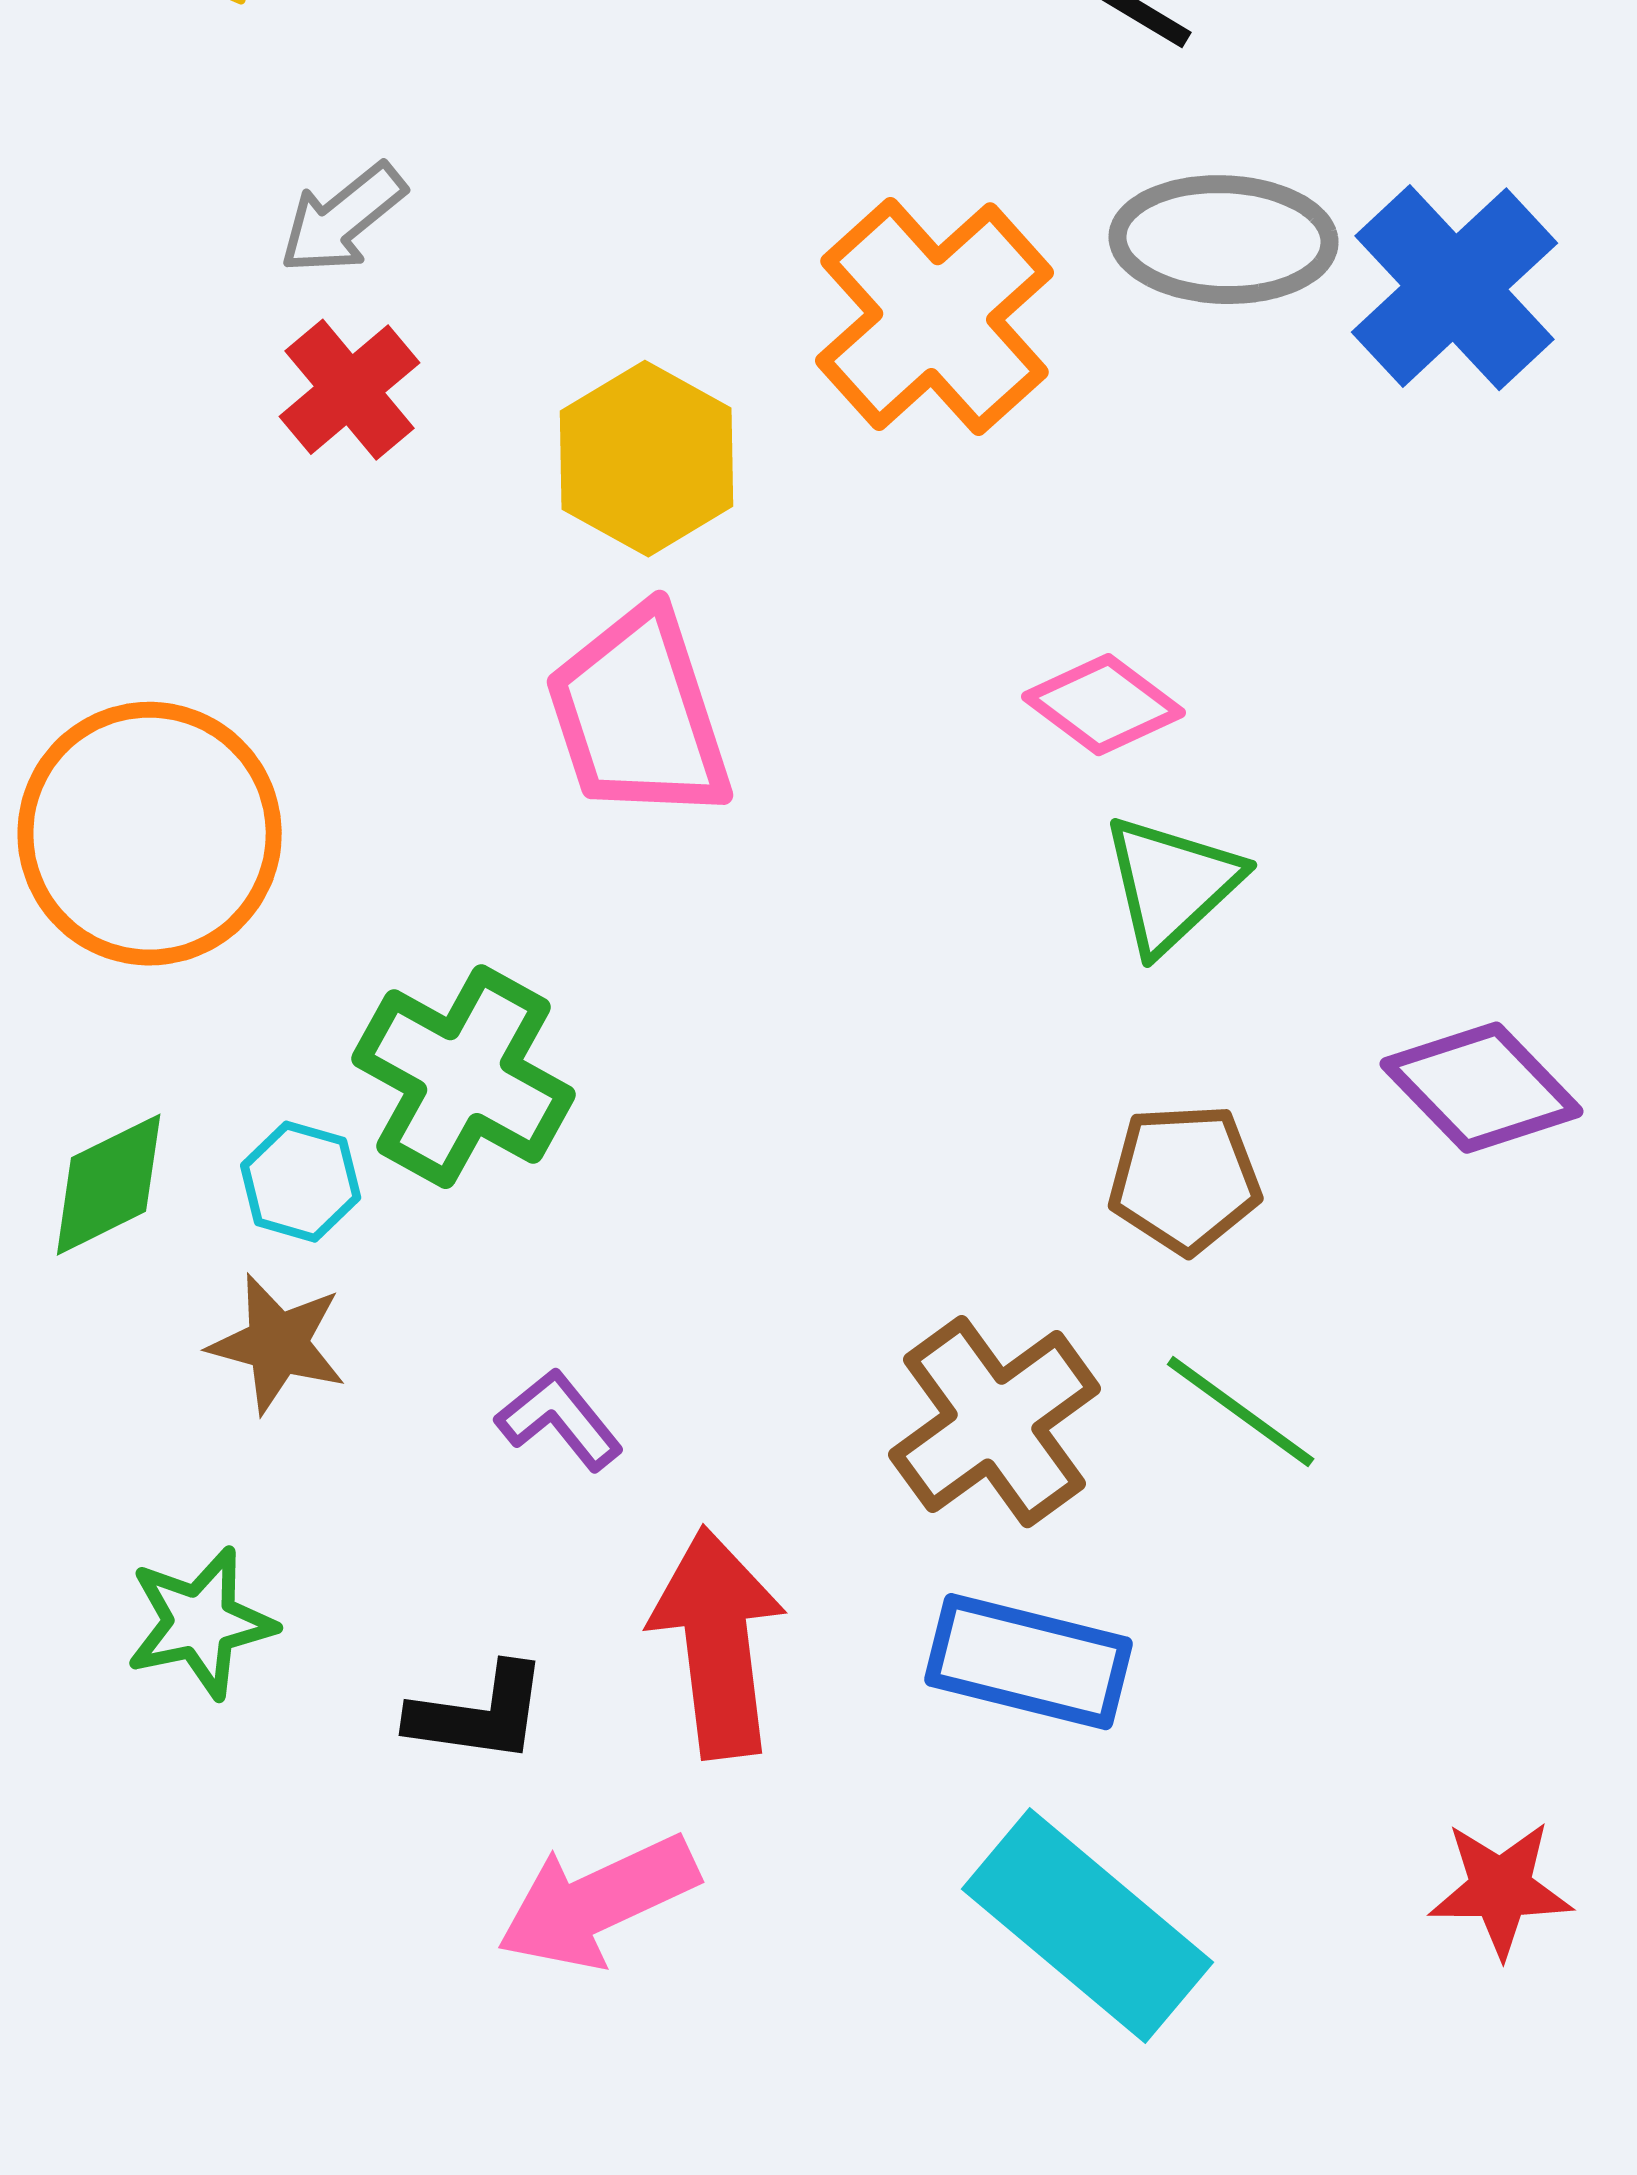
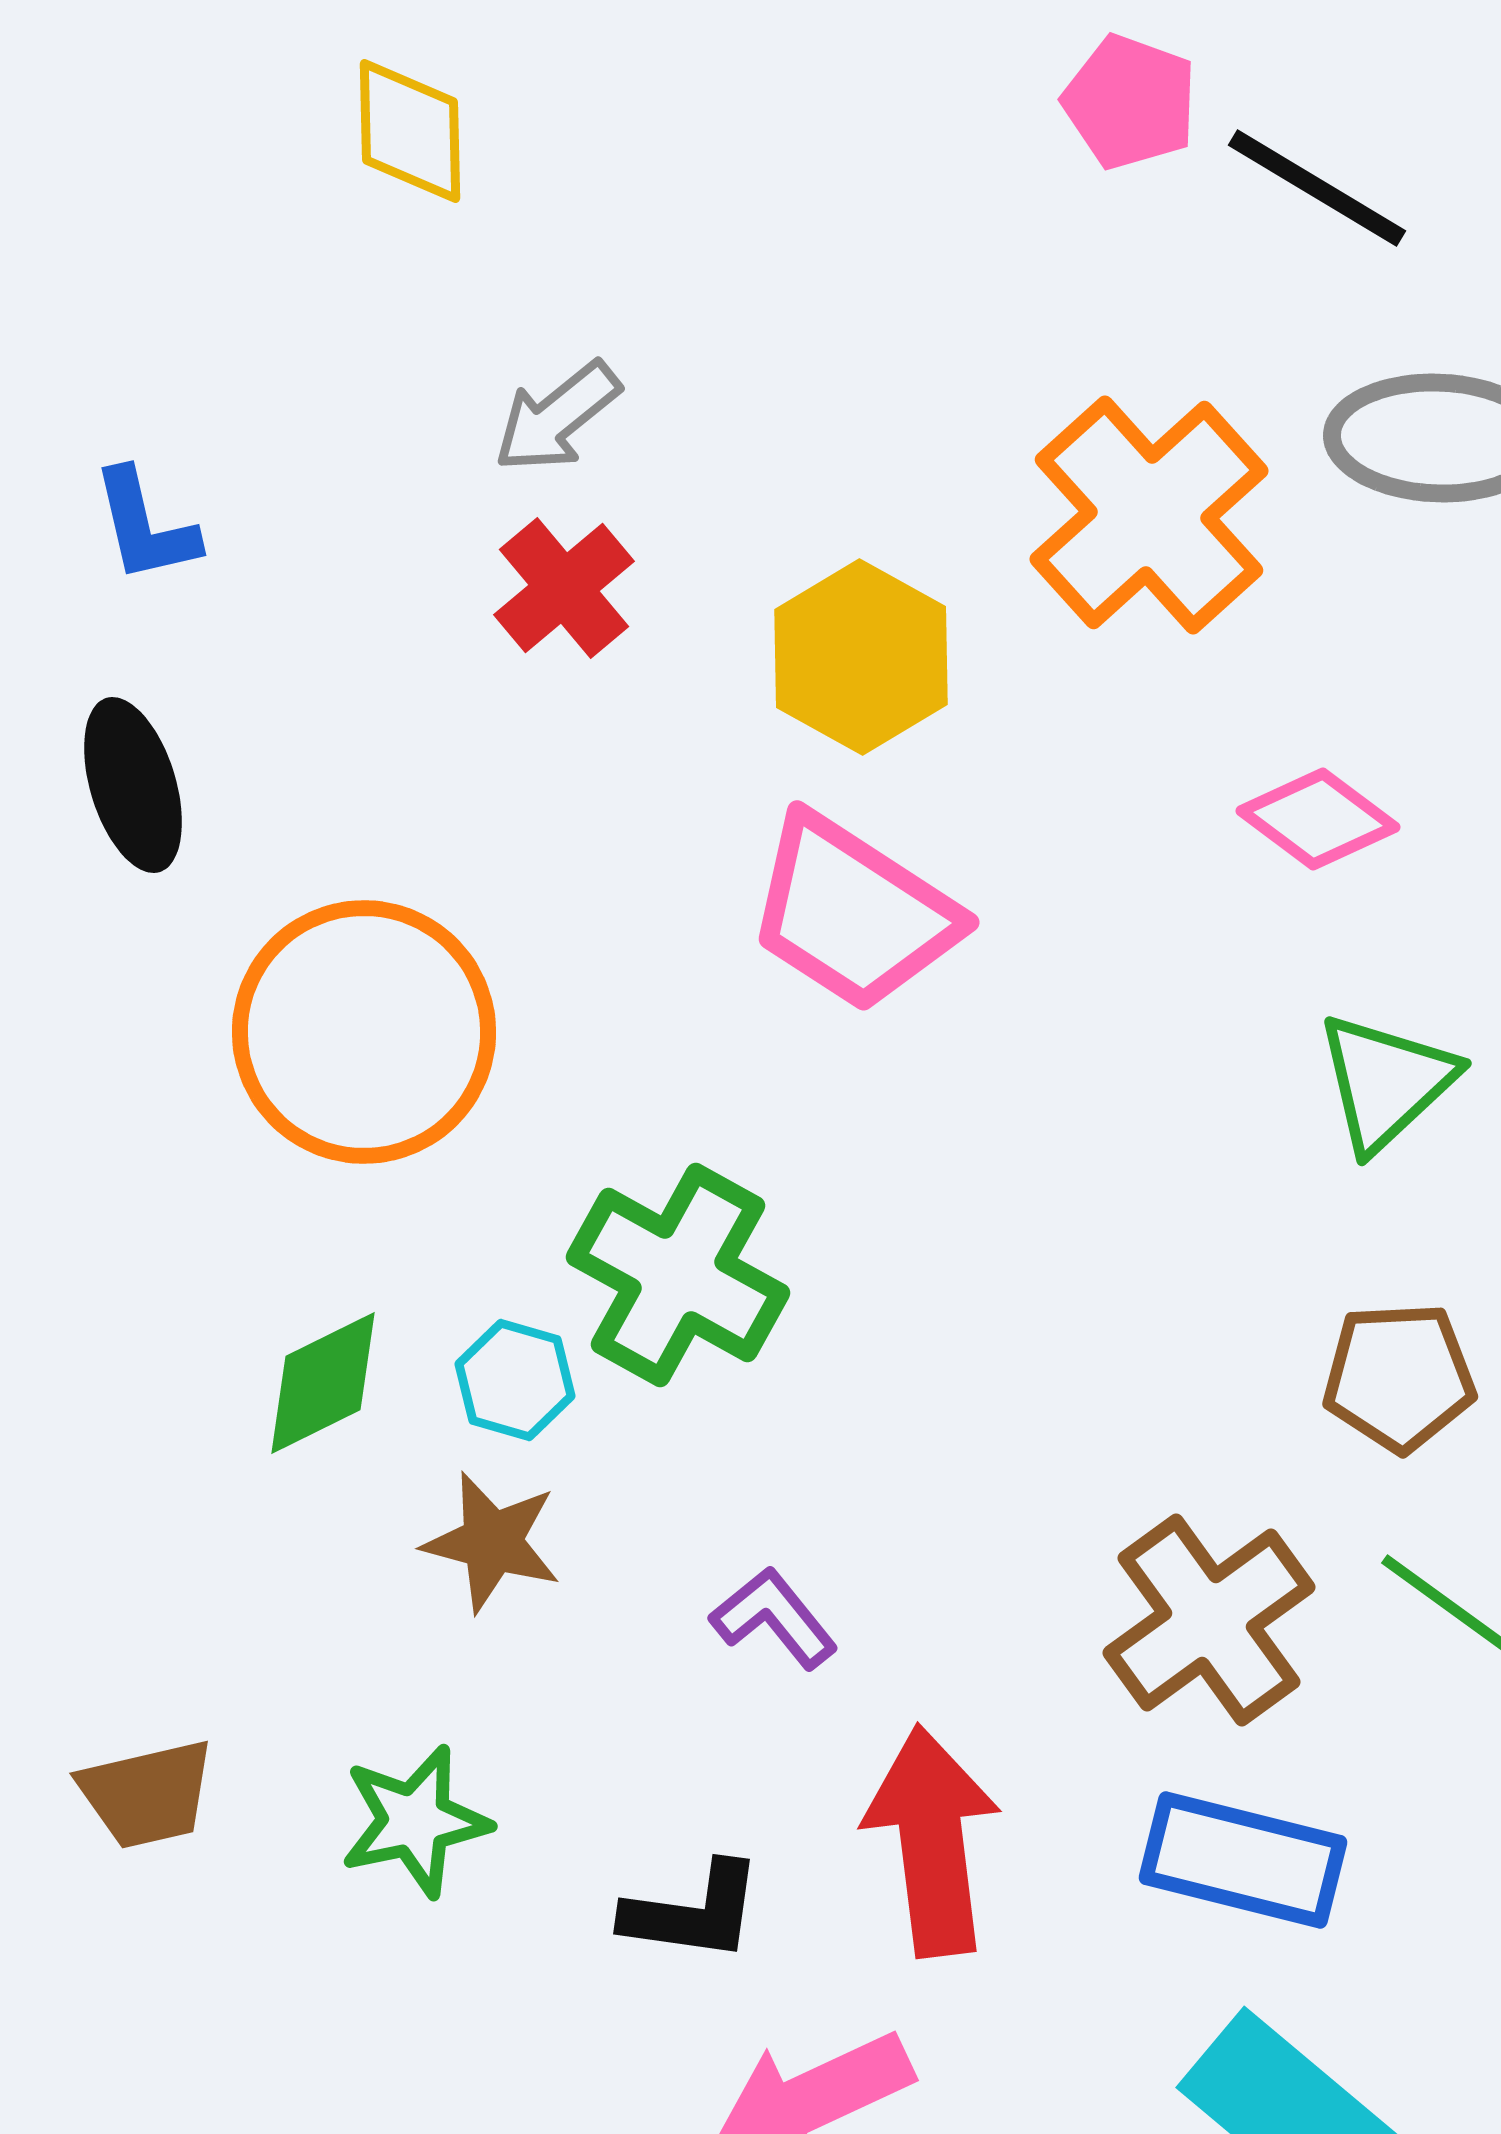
pink diamond: (1104, 705) -> (1318, 819), moved
pink trapezoid: (639, 715) -> (853, 913), turned -39

